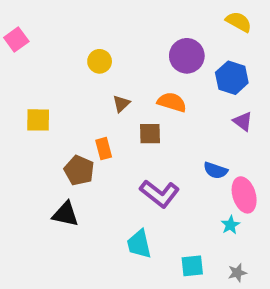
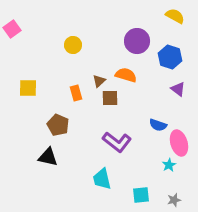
brown triangle: (121, 104) -> (99, 81), moved
orange rectangle: (104, 149) -> (76, 93), moved

